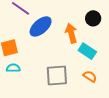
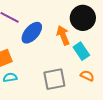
black circle: (93, 18) -> (83, 18), size x1.6
cyan rectangle: (87, 51) -> (81, 51), turned 30

